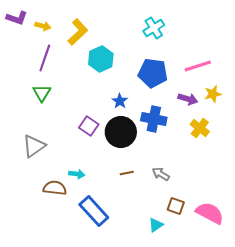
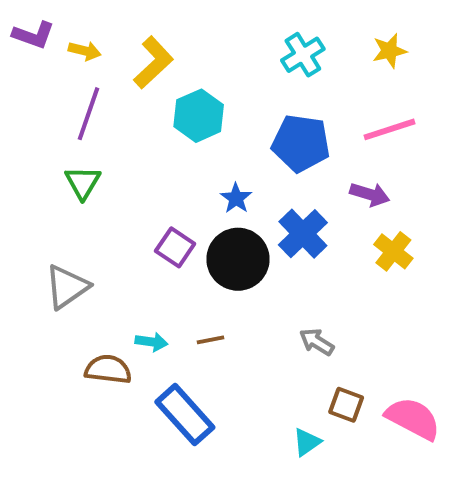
yellow star: (213, 94) -> (389, 51), moved
blue cross: (154, 119) -> (303, 234), turned 35
brown line: (127, 173) -> (210, 340), moved

